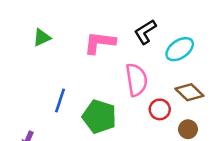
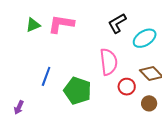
pink L-shape: (100, 43) -> (61, 24), moved

